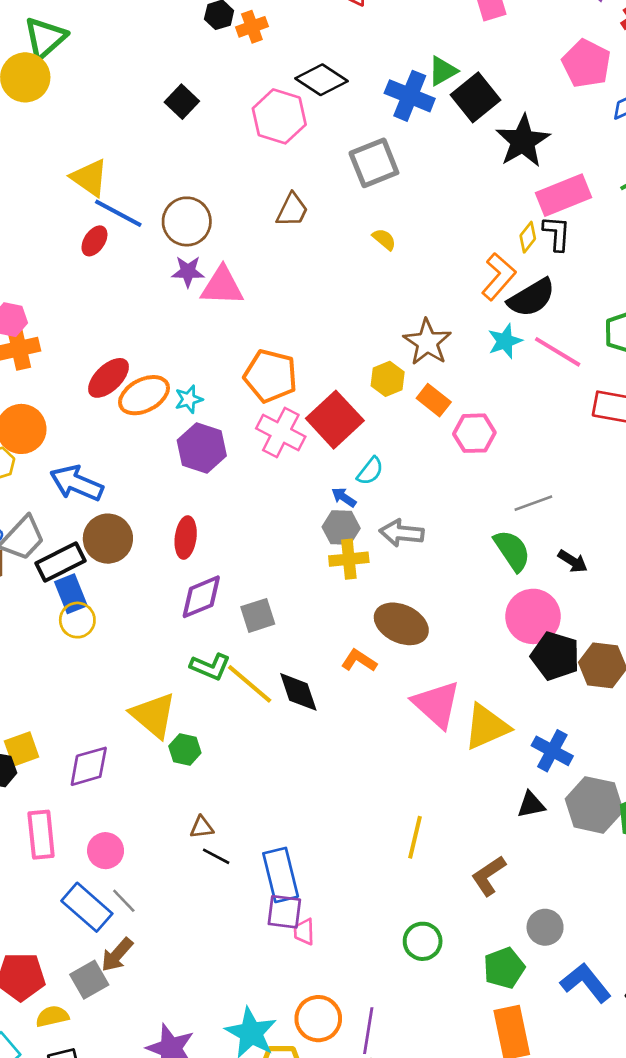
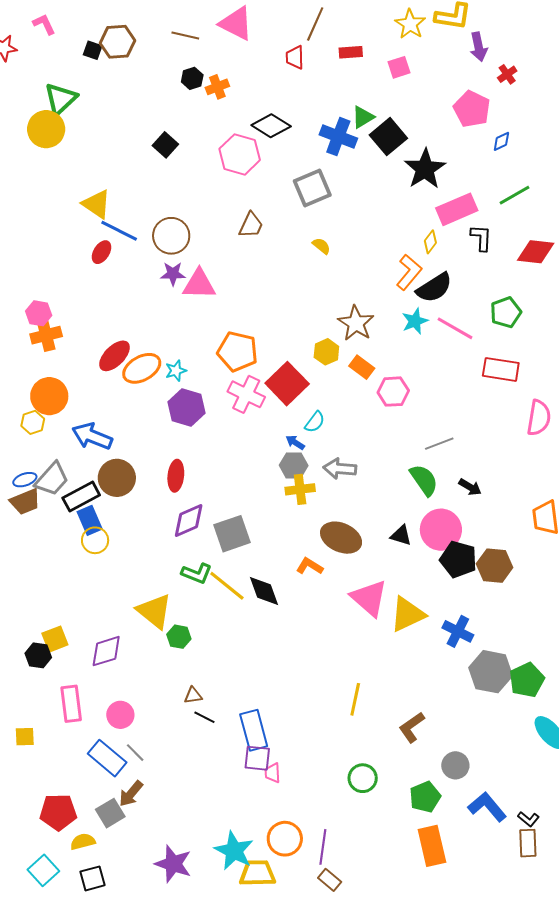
black L-shape: (557, 233) -> (481, 238), moved
gray square: (258, 615) -> (232, 534), size x1.4
black triangle: (531, 805) -> (401, 535), moved, turned 30

